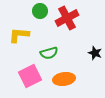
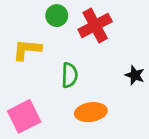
green semicircle: (49, 53) -> (70, 75), turned -72
pink square: (30, 76) -> (24, 116), moved

